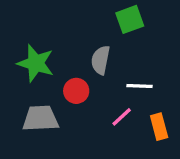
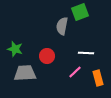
gray semicircle: (101, 60) -> (62, 26), moved
green star: (36, 63) -> (15, 49), moved, size x0.7

